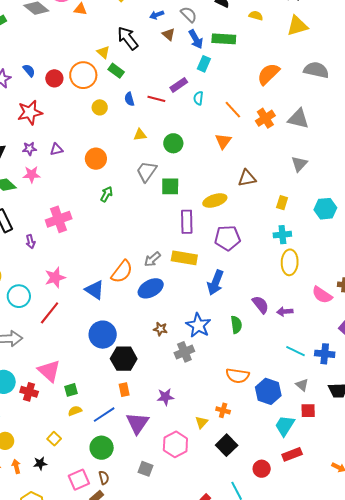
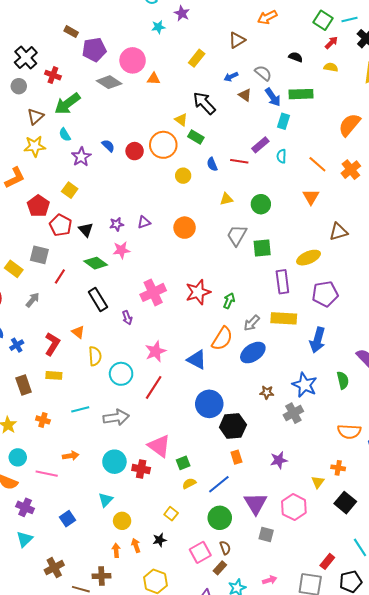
red star: (30, 112) -> (198, 292), moved
green arrow: (106, 194) -> (229, 301), moved
purple triangle: (137, 423) -> (255, 503), moved

